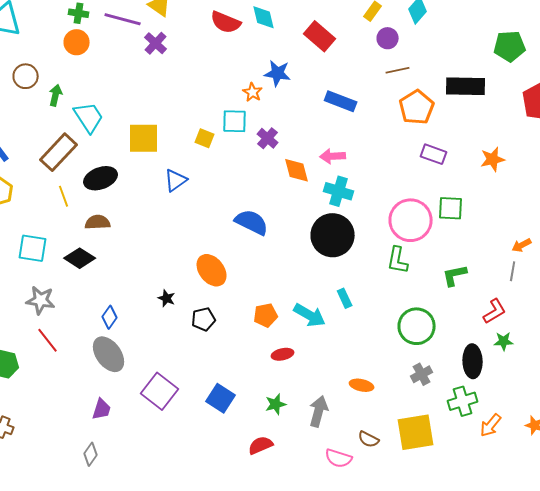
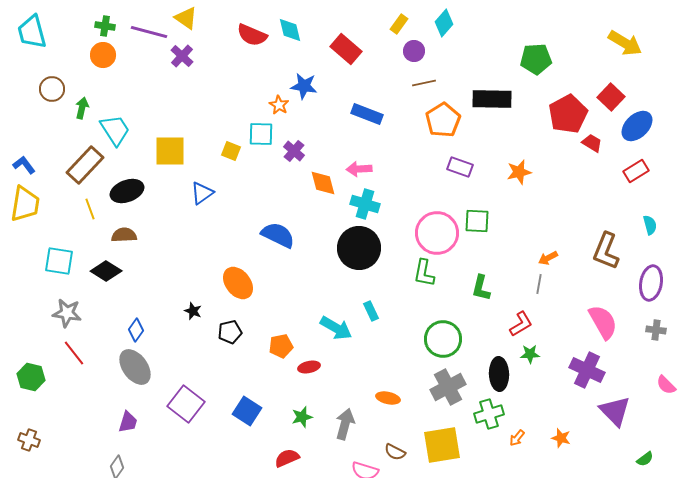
green L-shape: (455, 275) -> (481, 288), turned -64
orange pentagon: (266, 315) -> (281, 346), moved
gray cross: (422, 374) -> (448, 387), size x1.6
orange arrow: (491, 425) -> (517, 438), size x0.7

